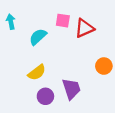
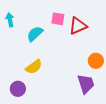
purple trapezoid: (71, 89) -> (86, 84), moved
purple circle: (45, 96) -> (18, 89), moved

